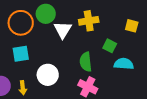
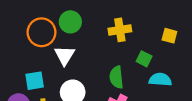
white triangle: (63, 30) -> (65, 55), moved
cyan square: (21, 54) -> (35, 81), moved

